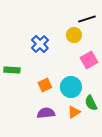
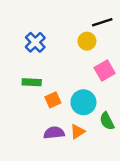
blue cross: (40, 44) -> (35, 42), moved
green rectangle: (12, 70) -> (32, 82), moved
orange triangle: (74, 112) -> (78, 132), moved

